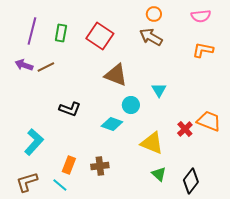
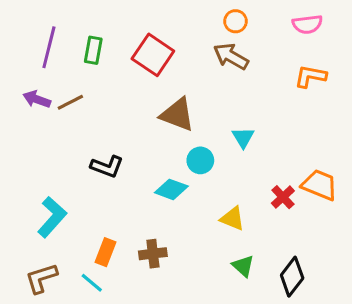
yellow triangle: (152, 143) -> (232, 219), size x0.7

